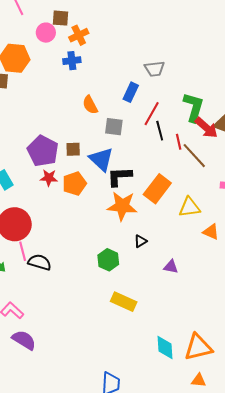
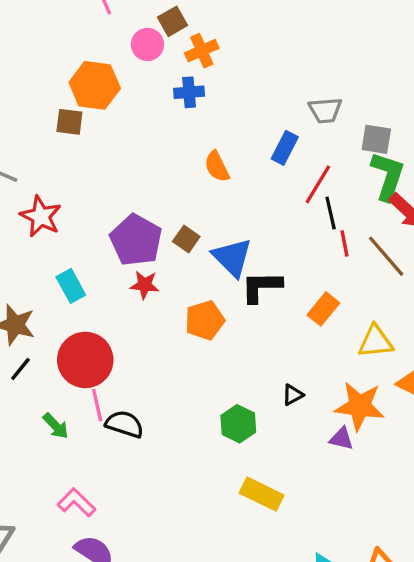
brown square: (60, 18) -> (173, 21), turned -36
gray square: (114, 127) -> (376, 139), moved
red line: (179, 142) -> (345, 243), moved
brown square: (73, 149) -> (186, 239), turned 35
orange pentagon: (74, 184) -> (205, 320), moved
orange rectangle: (157, 189) -> (323, 309), size x0.7
orange star: (122, 206) -> (360, 406), moved

